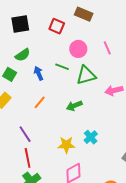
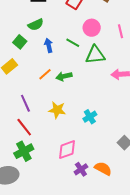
green arrow: (74, 106) -> (64, 76), moved
yellow star: (66, 145) -> (57, 110), moved
red line: (28, 158) -> (24, 127), turned -36

